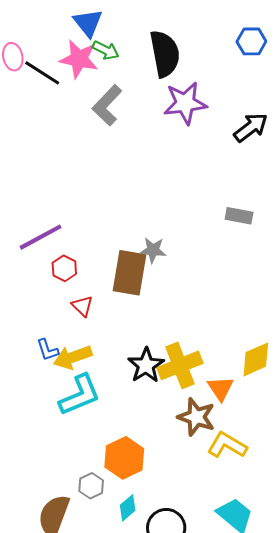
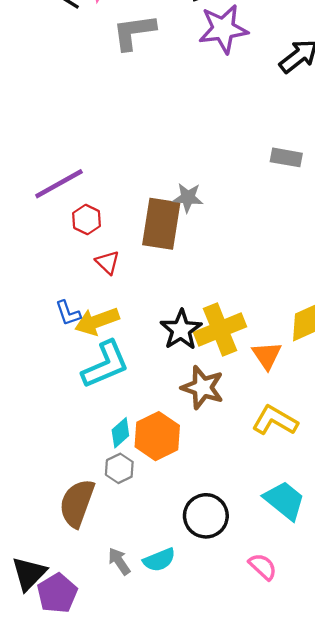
gray L-shape: (107, 105) -> (134, 32), turned 39
brown star: (196, 417) -> (203, 387), moved
cyan diamond: (128, 508) -> (120, 433), moved

